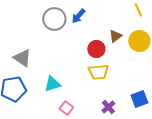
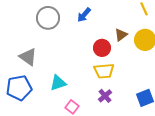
gray circle: (54, 19) -> (48, 18), moved
purple cross: (108, 107) -> (105, 96), moved

